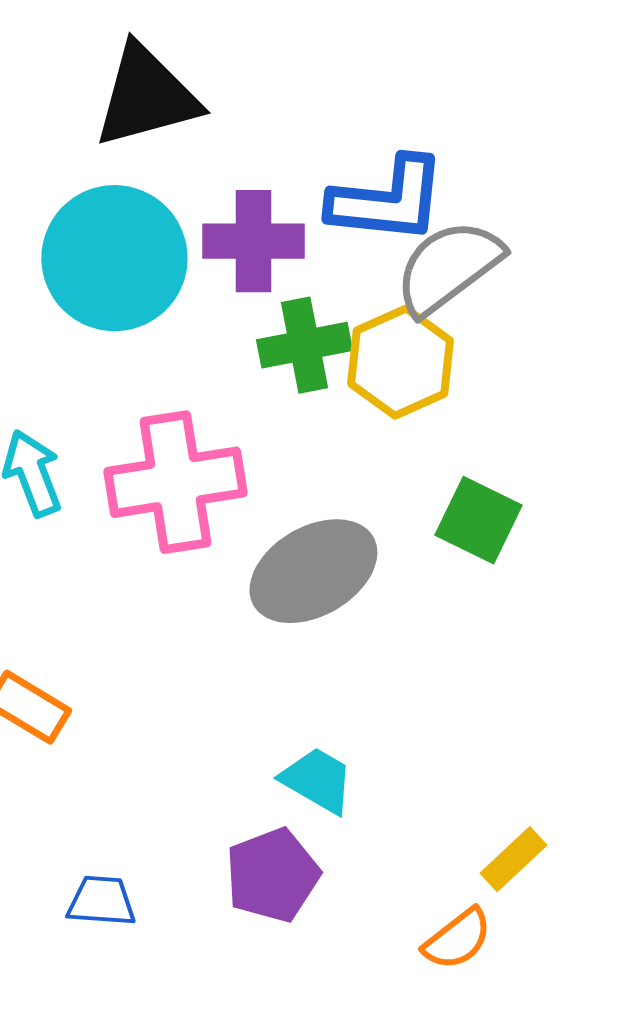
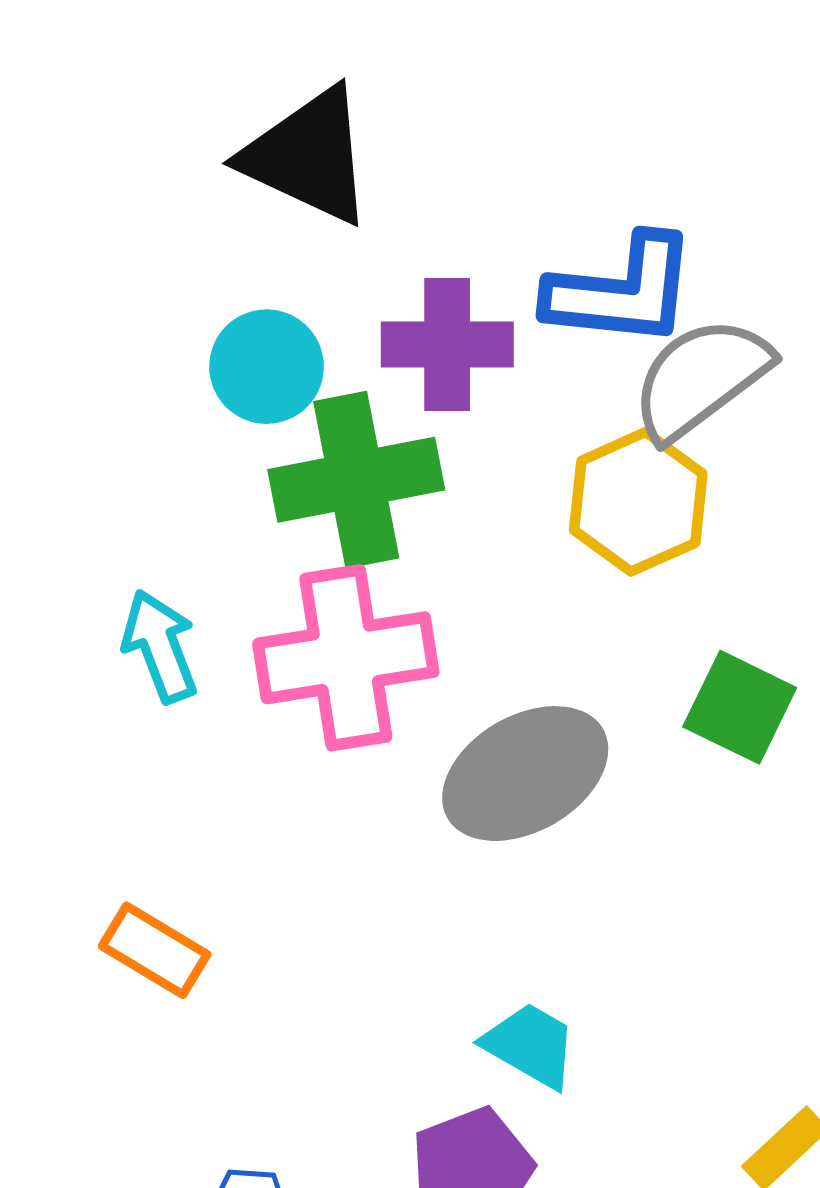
black triangle: (146, 96) -> (308, 156), turned 40
cyan circle: (114, 258) -> (267, 367), size x0.6
green cross: (304, 345) -> (356, 480), moved, size x1.4

